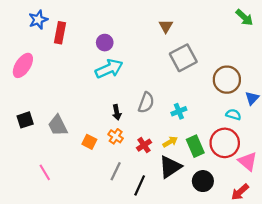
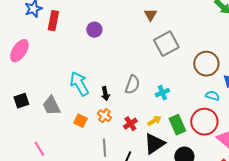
cyan arrow: (109, 69) -> (79, 84), moved, turned -95
gray line: (116, 171) -> (104, 148), turned -30

